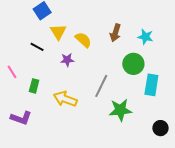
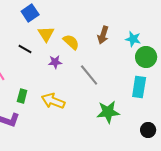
green circle: (133, 64) -> (146, 57), moved
green rectangle: (34, 86) -> (22, 96), moved
gray line: (101, 86) -> (89, 75), moved, turned -65

